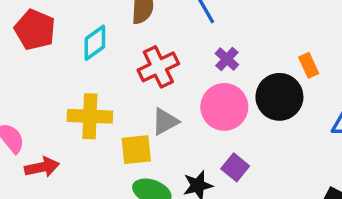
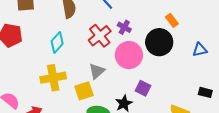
cyan diamond: (95, 43) -> (57, 42), moved
red cross: (158, 67) -> (100, 36), moved

